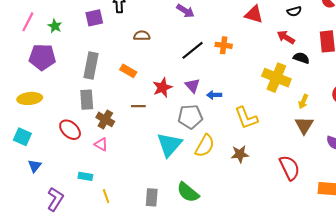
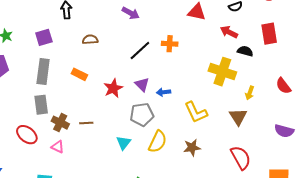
purple square: (94, 18) -> (44, 37), moved
brown line: (138, 106) -> (86, 123), moved
brown triangle: (304, 125) -> (238, 117), moved
cyan triangle: (169, 145) -> (124, 143), size x0.6

